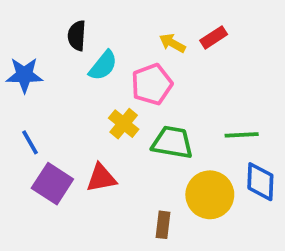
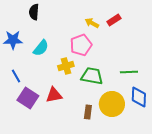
black semicircle: (77, 36) -> (34, 12), moved
cyan semicircle: (103, 66) -> (41, 48), moved
yellow cross: (124, 124) -> (66, 66), turned 35
brown rectangle: (163, 225) -> (88, 112), moved

